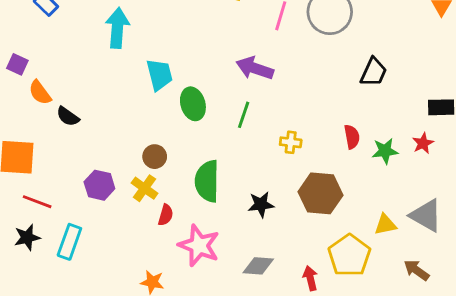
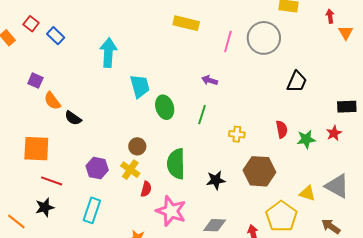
purple arrow: (255, 68) -> (210, 80), size x0.6
yellow triangle: (385, 225) -> (307, 193), turned 30
cyan rectangle: (69, 242) -> (92, 210), moved

